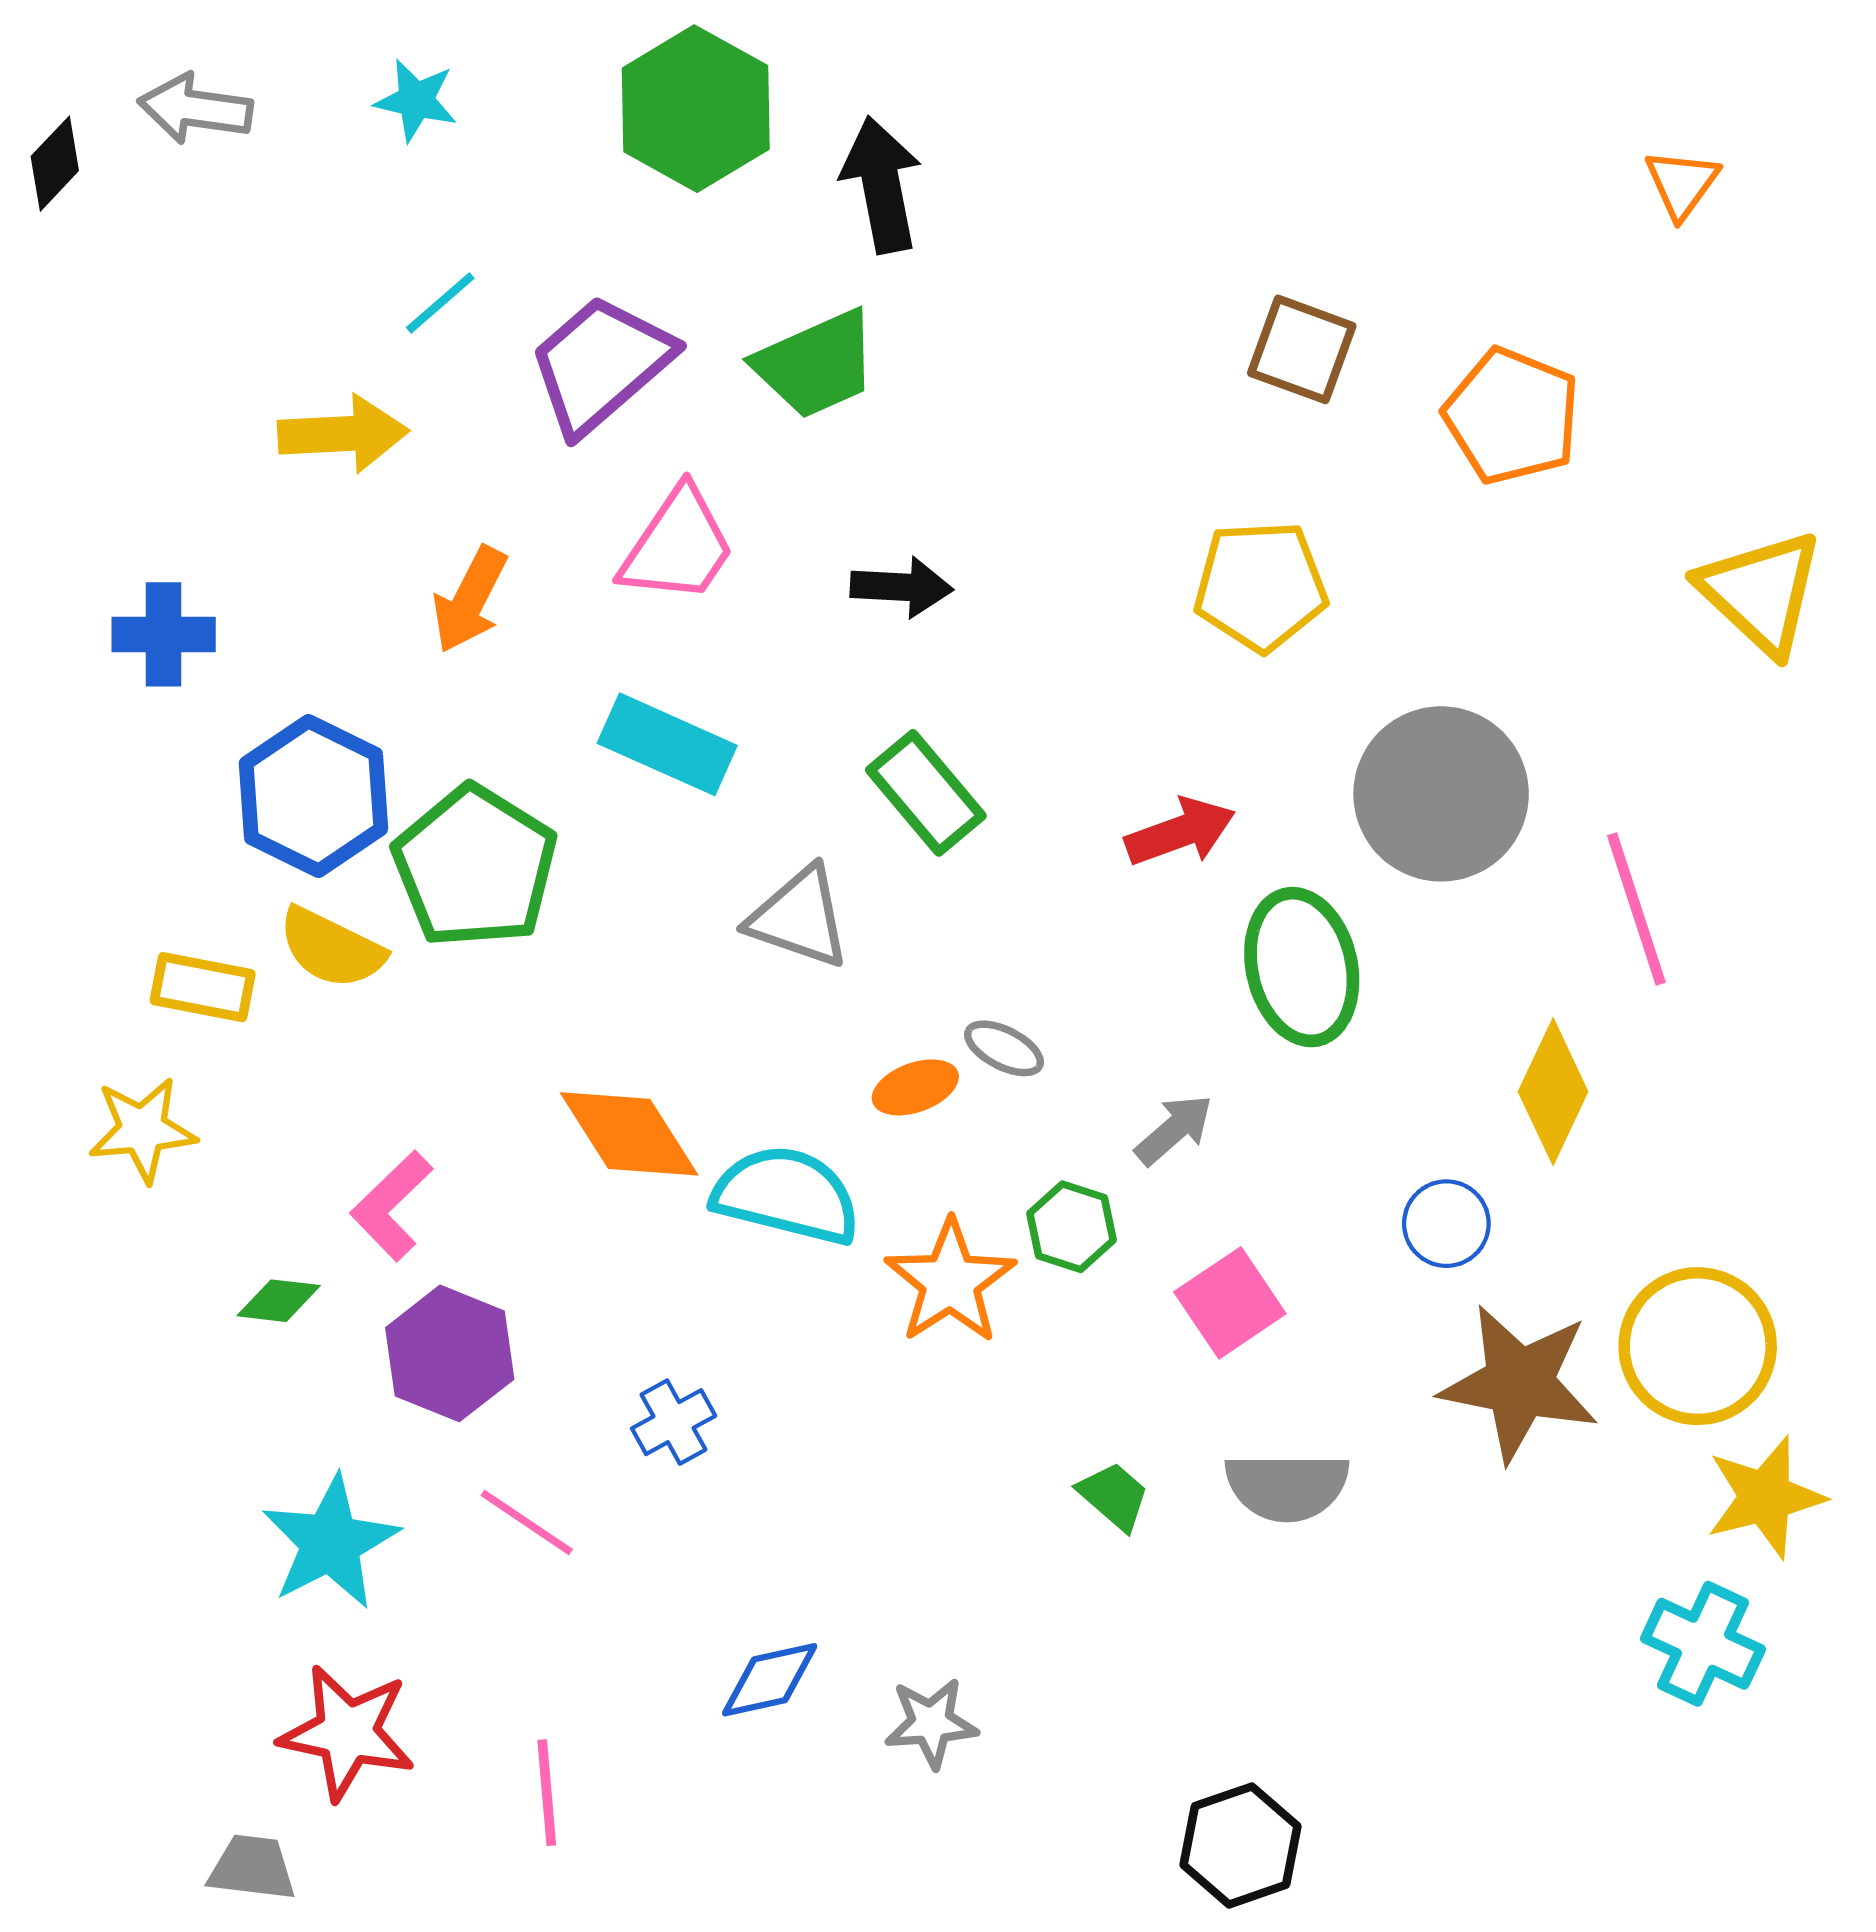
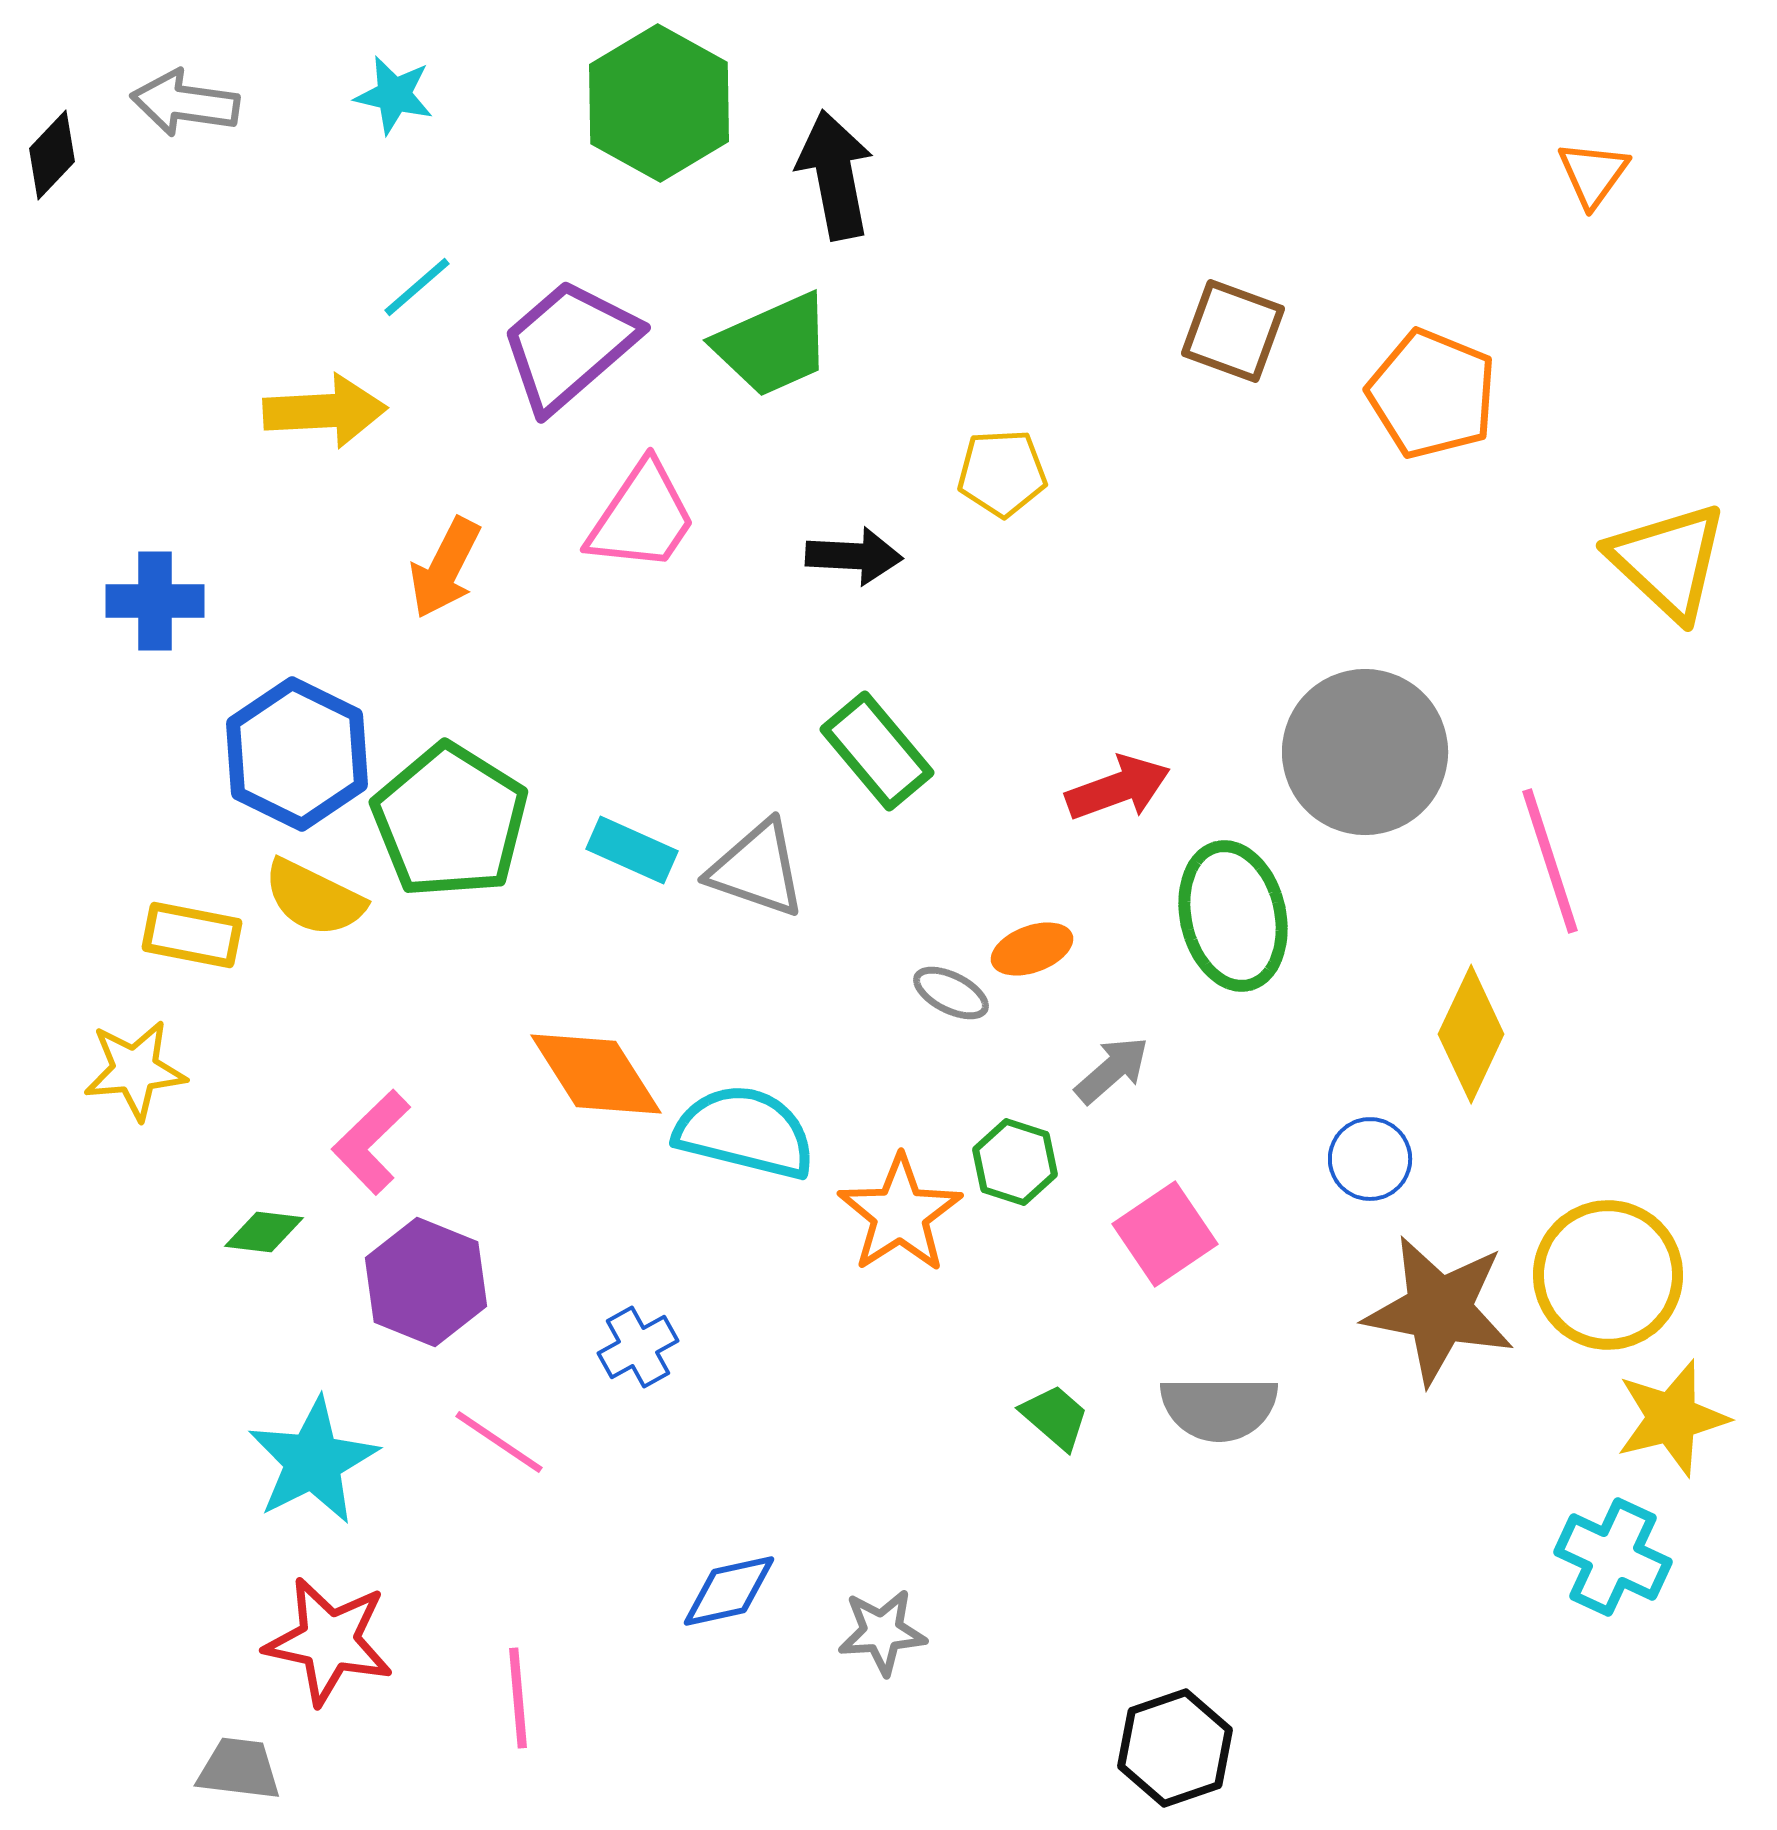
yellow pentagon: (1261, 586) -> (1002, 473), moved, size x0.7
cyan rectangle: (667, 744) -> (632, 850), moved, size x0.7
orange ellipse: (915, 1087) -> (1032, 949), moved

